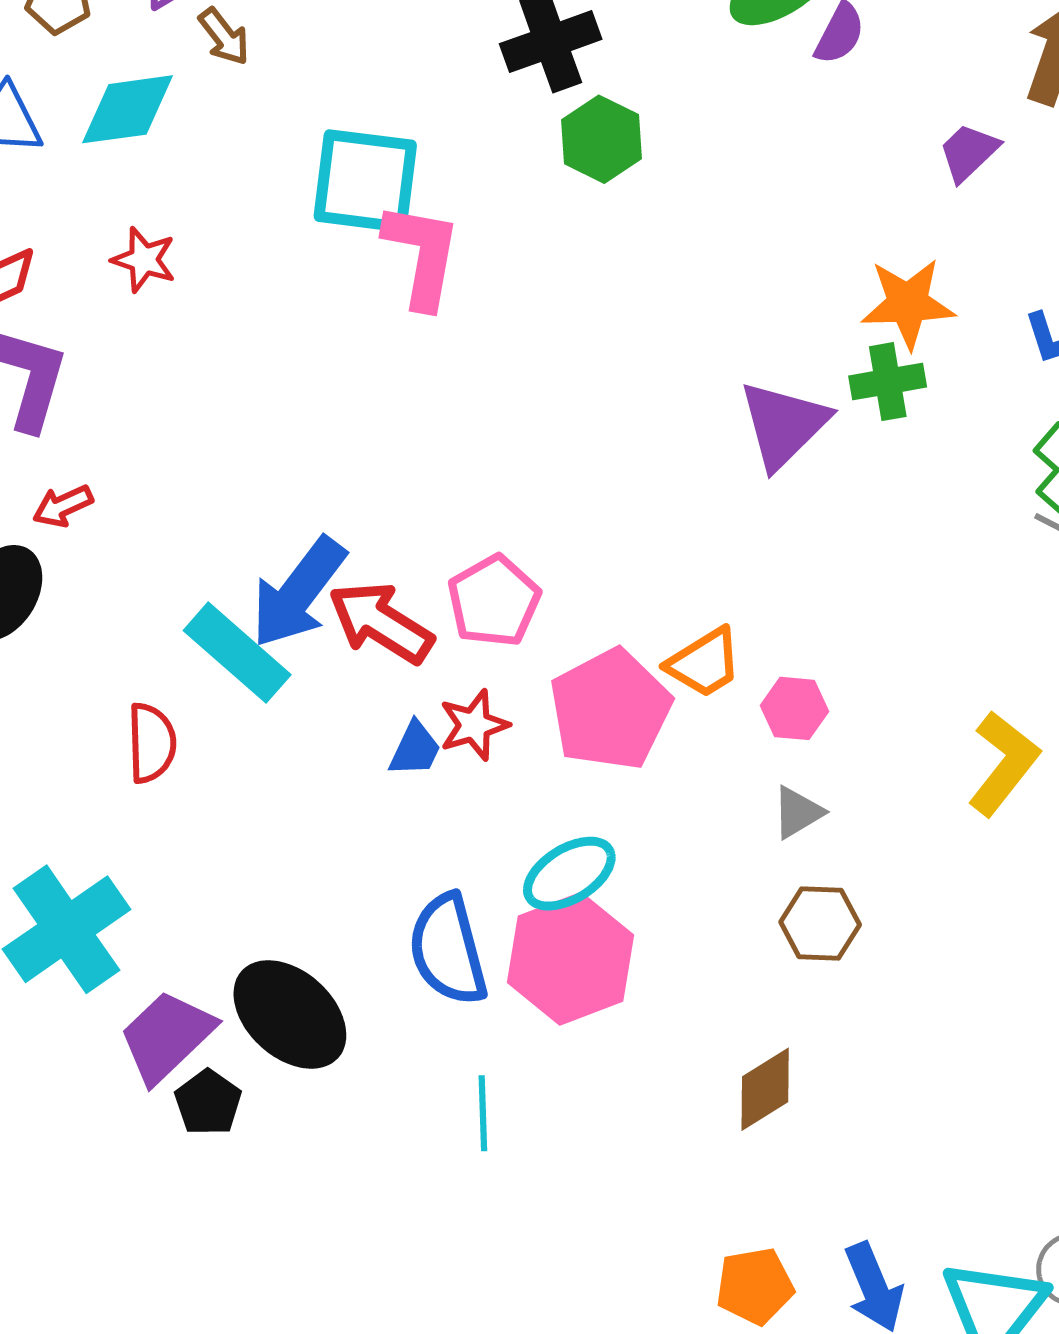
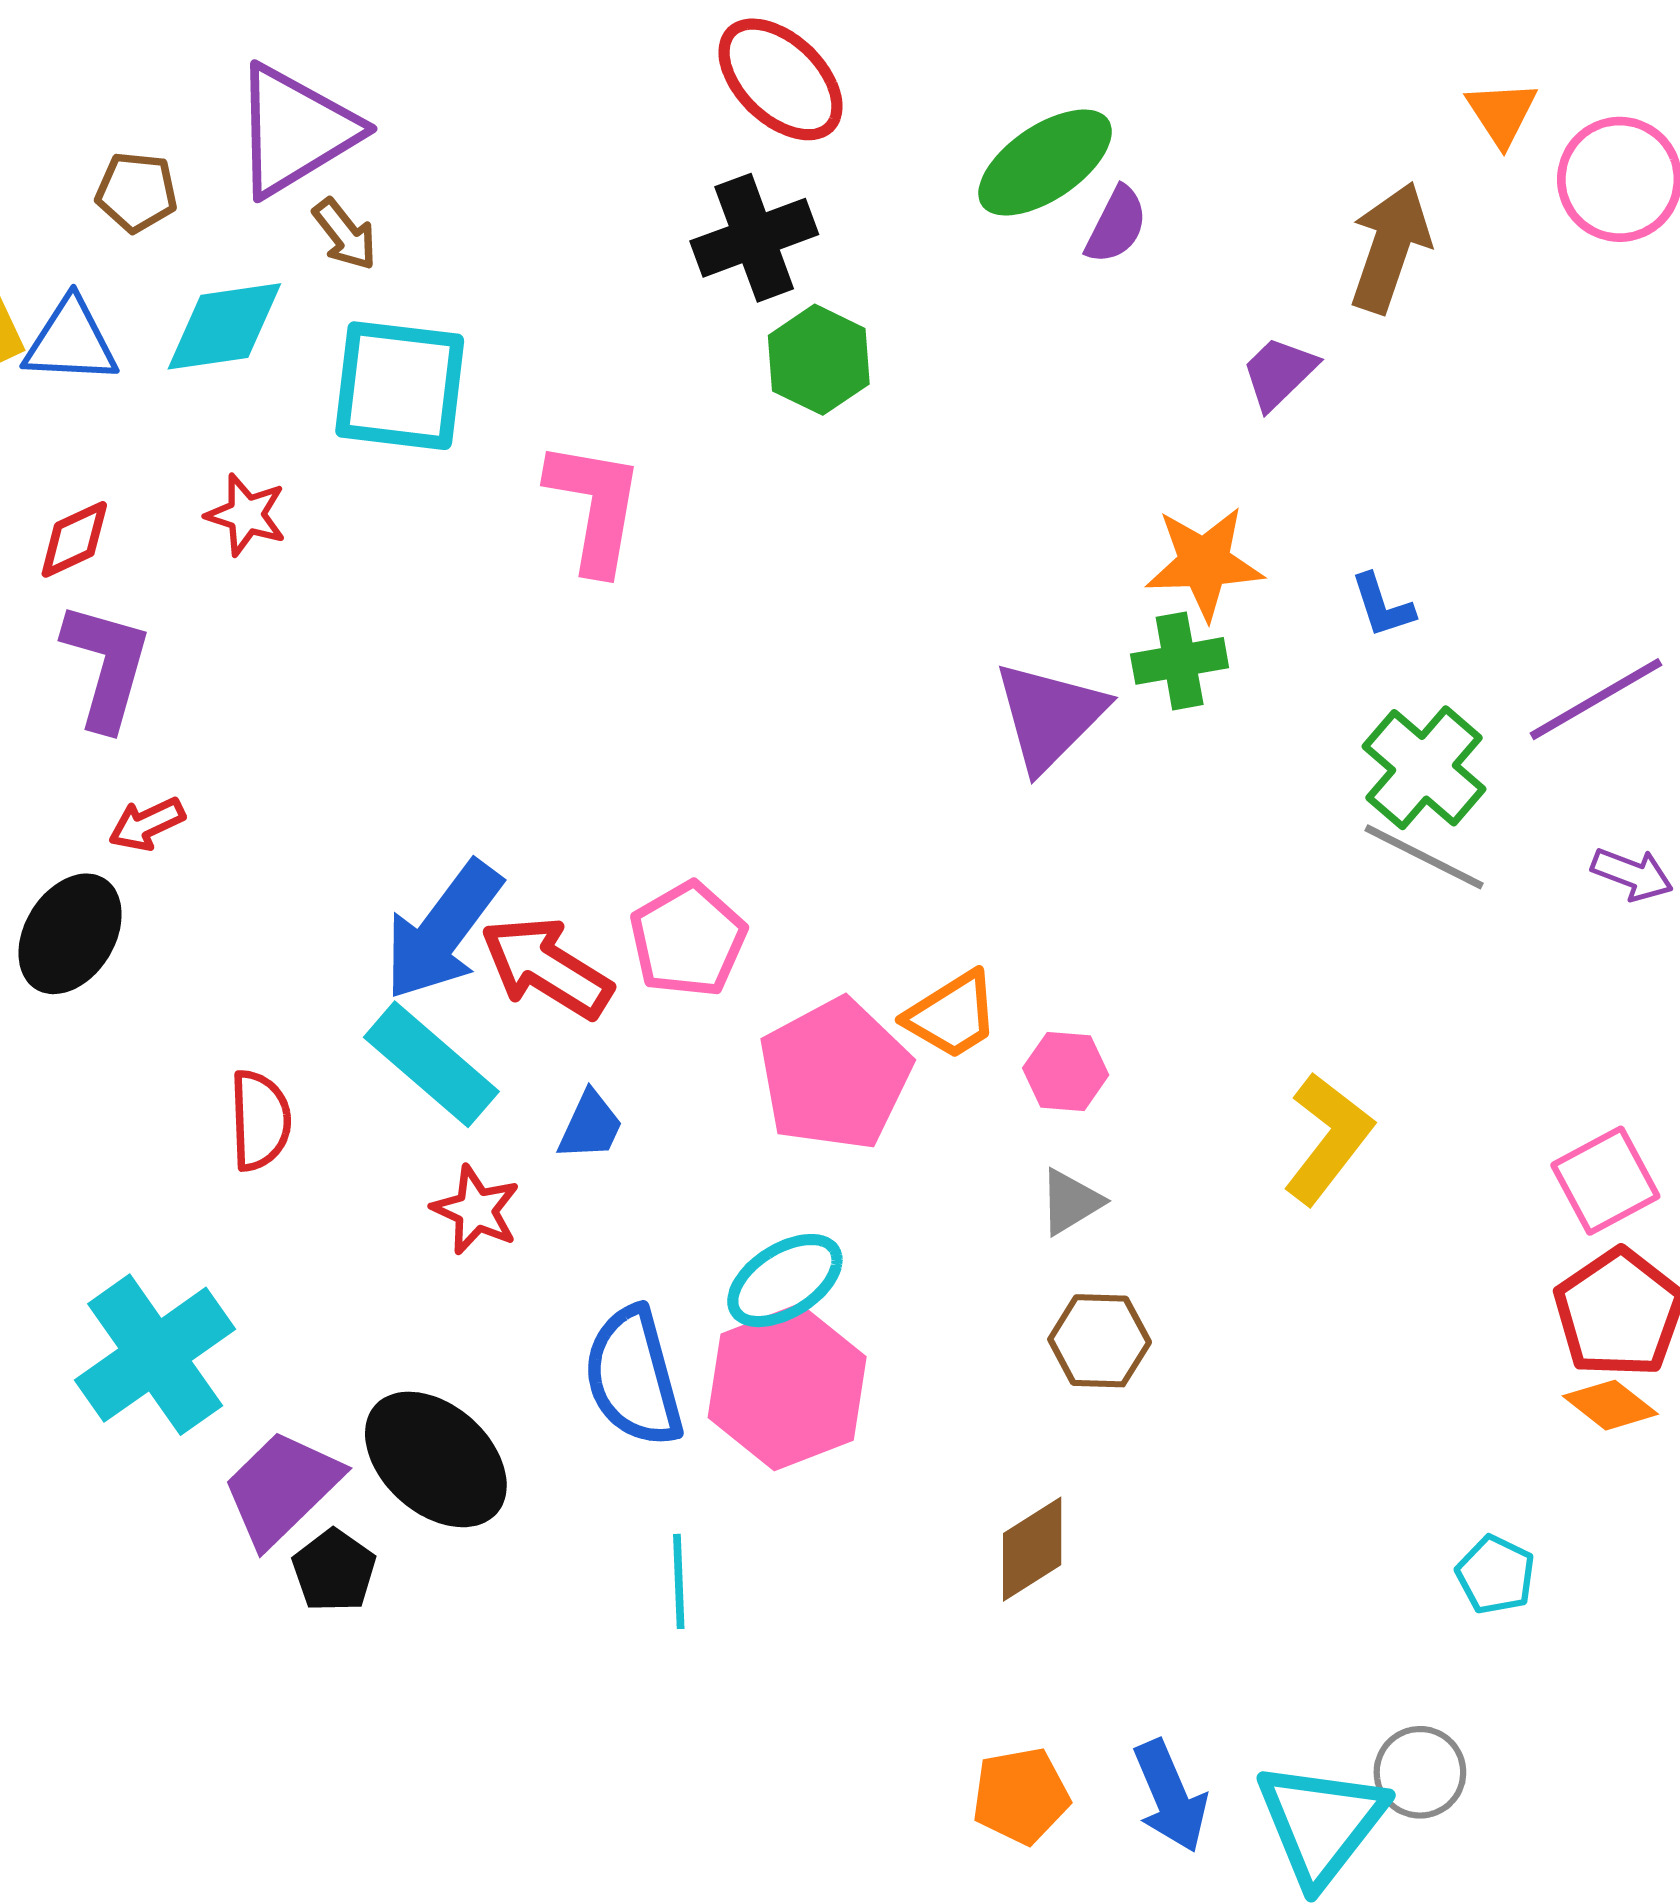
cyan square: (365, 181) -> (400, 386), moved
cyan rectangle: (237, 653) -> (431, 1064), moved
red star: (474, 725) -> (476, 1210), moved, turned -30

